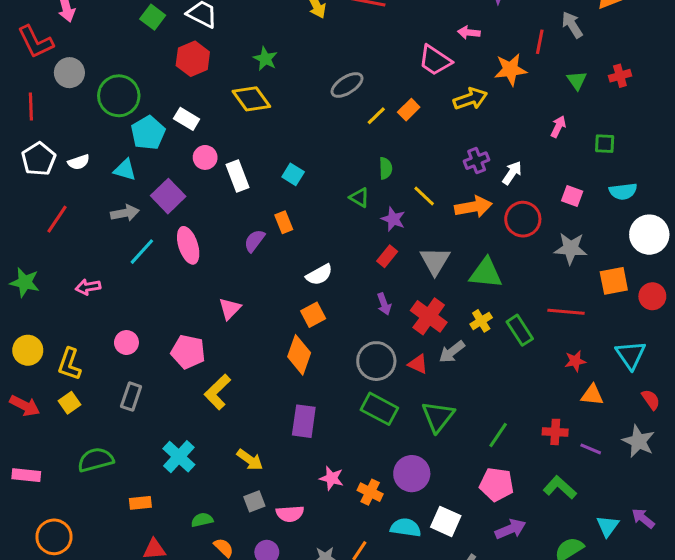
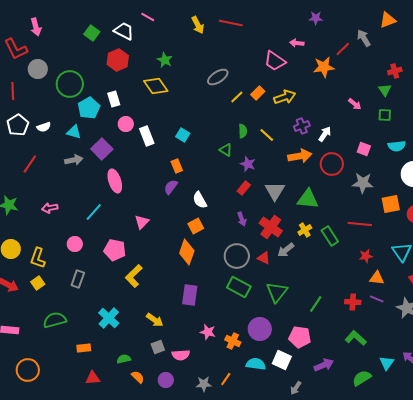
red line: (540, 42) -> (343, 49), turned 35
green triangle: (577, 80) -> (385, 90), moved
yellow arrow: (470, 99) -> (285, 97), moved
white rectangle: (187, 119) -> (114, 99), turned 42
pink arrow: (558, 127) -> (355, 104), turned 104
yellow line: (424, 196) -> (267, 135), moved
purple semicircle: (254, 241) -> (171, 187), moved
cyan line: (142, 252) -> (94, 212), moved
white semicircle: (319, 275) -> (200, 200), turned 90
purple line: (591, 449) -> (377, 299), moved
pink pentagon: (497, 484) -> (300, 337), moved

